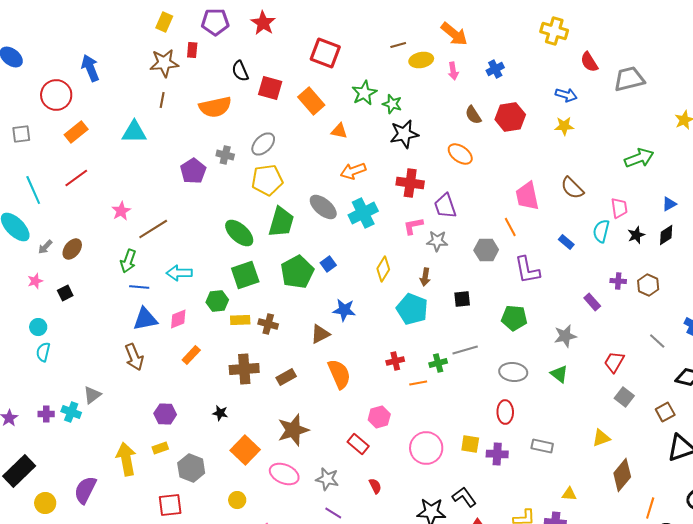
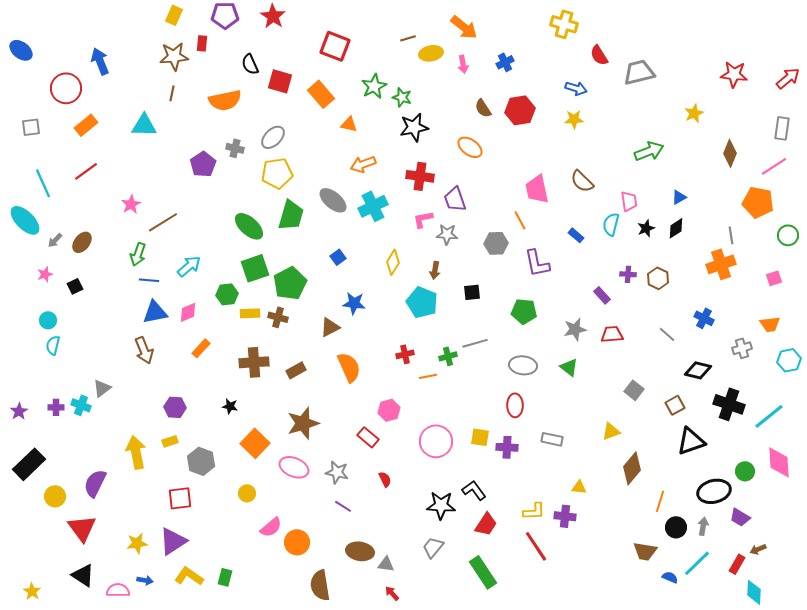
green pentagon: (297, 272) -> (290, 283), moved
cyan arrow: (179, 273) -> (189, 266), turned 140
red trapezoid: (614, 362) -> (612, 334), moved, turned 55

